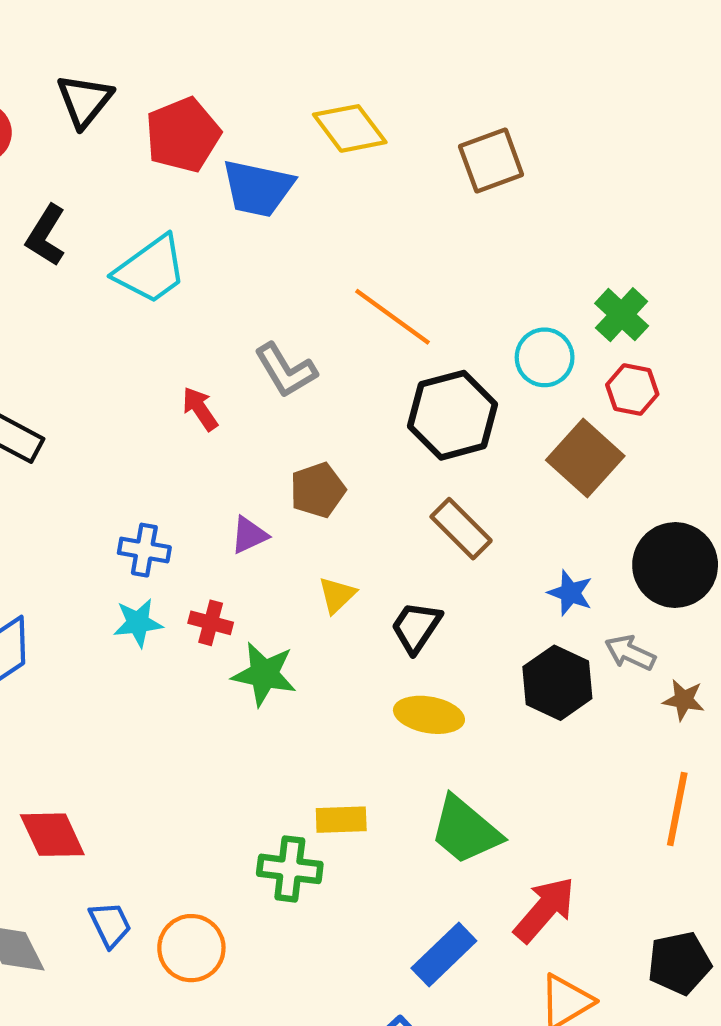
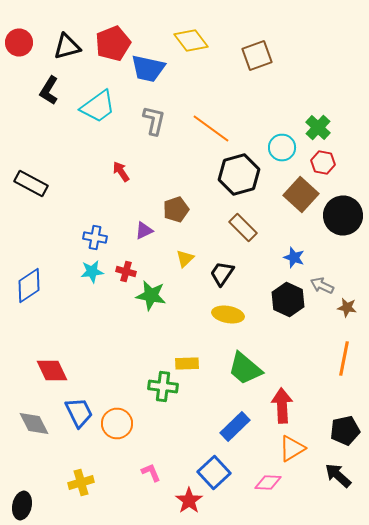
black triangle: (84, 101) -> (67, 46), moved, turned 36
gray L-shape: (286, 370) -> (154, 120), moved, turned -136
black circle: (675, 565) -> (343, 216), moved
red arrow: (545, 910) -> (282, 406), turned -44
blue trapezoid: (110, 925) -> (79, 412), size x1.4

